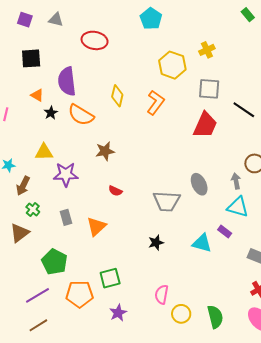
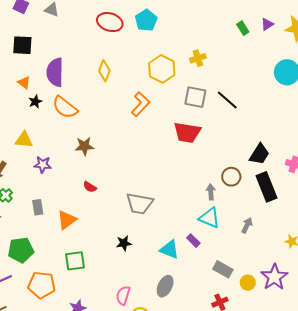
red ellipse: (95, 40) -> (110, 22), moved
yellow diamond: (117, 96) -> (104, 71), moved
black line: (244, 110) -> (227, 100), moved
red trapezoid: (205, 125) -> (187, 132), turned 68
purple star: (66, 174) -> (43, 165), size x0.7
gray ellipse: (199, 184) -> (165, 286), moved, turned 45
green pentagon: (54, 262) -> (21, 250), turned 30
green square: (110, 278) -> (75, 261), moved

